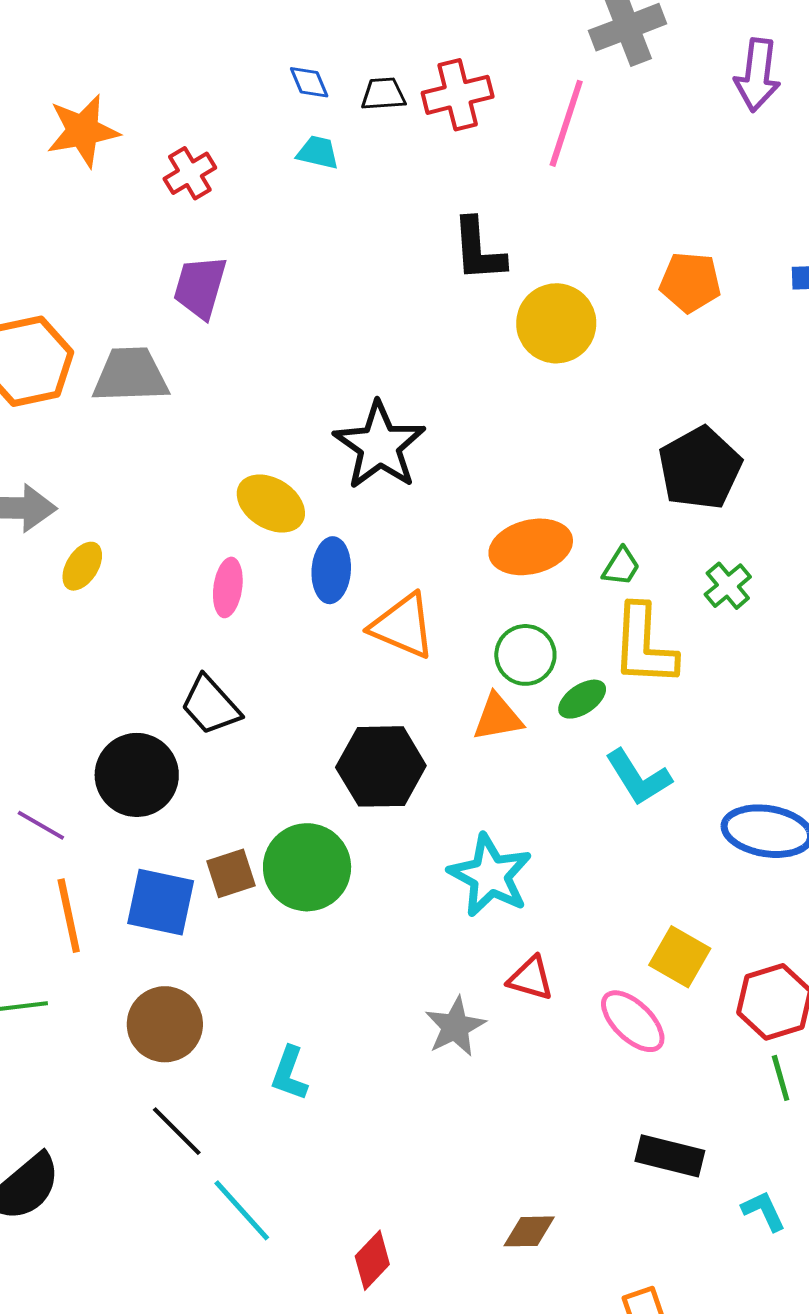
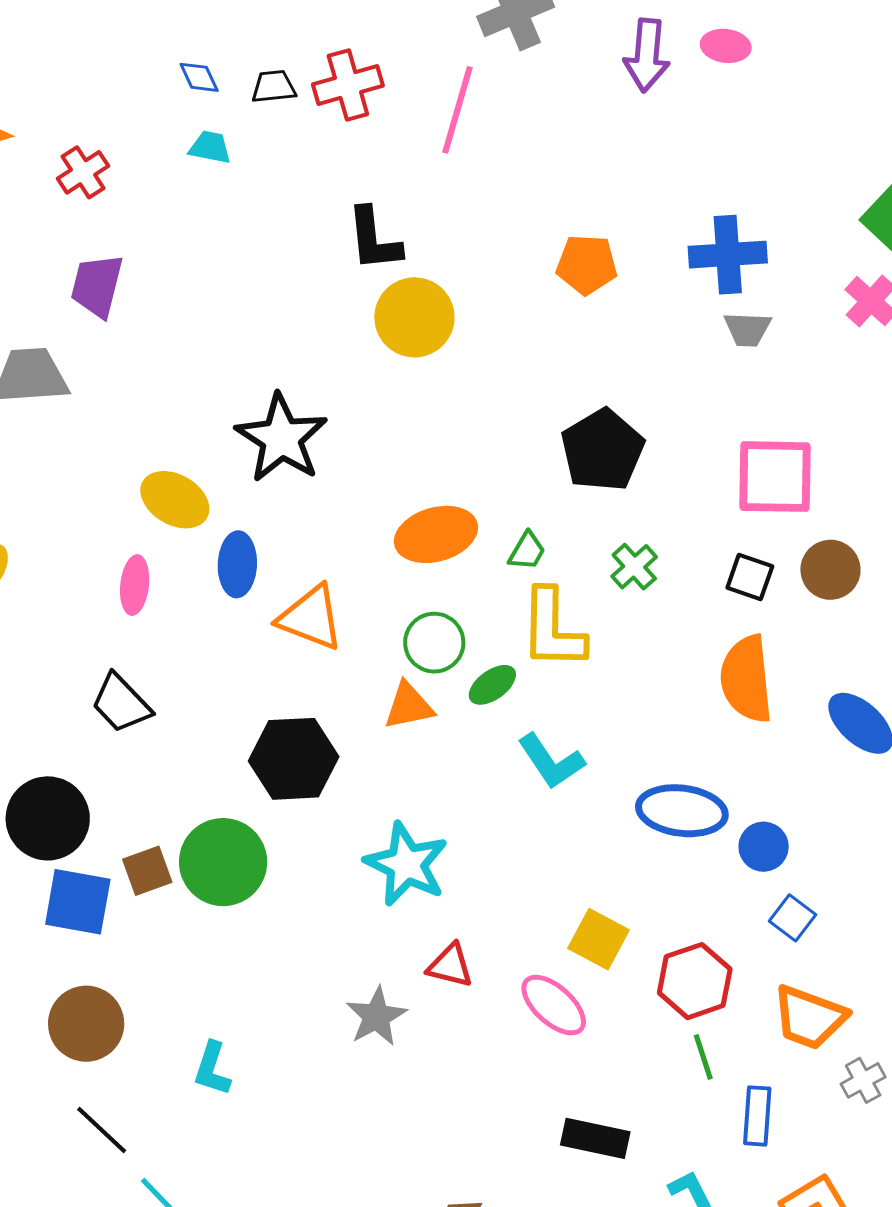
yellow circle: (556, 323) -> (414, 317), moved
black circle: (137, 775) -> (48, 818), moved

